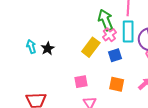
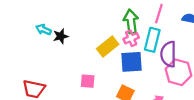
cyan arrow: (31, 46) -> (43, 30), turned -64
blue square: (115, 55) -> (132, 62), size x1.5

